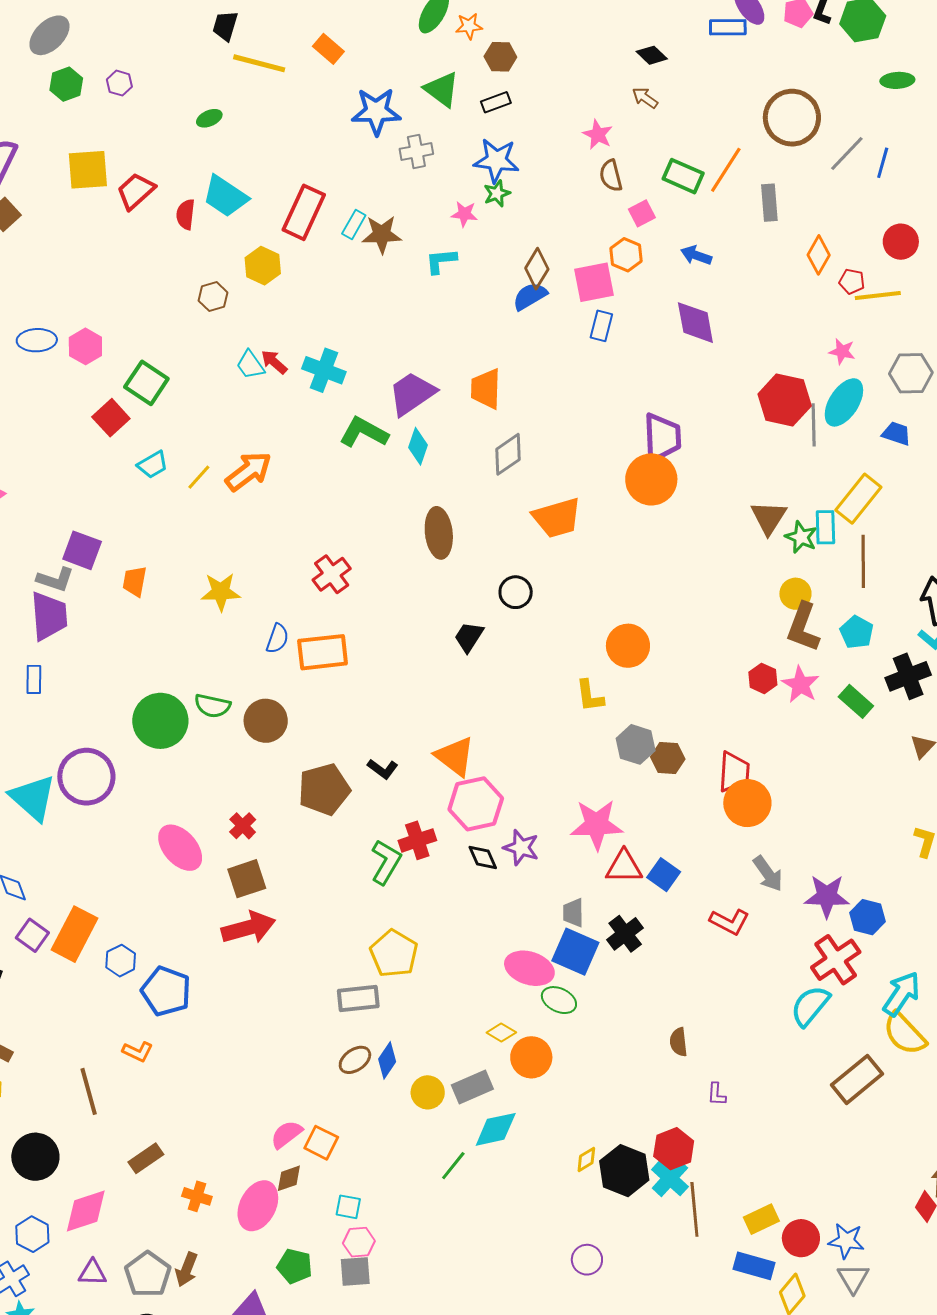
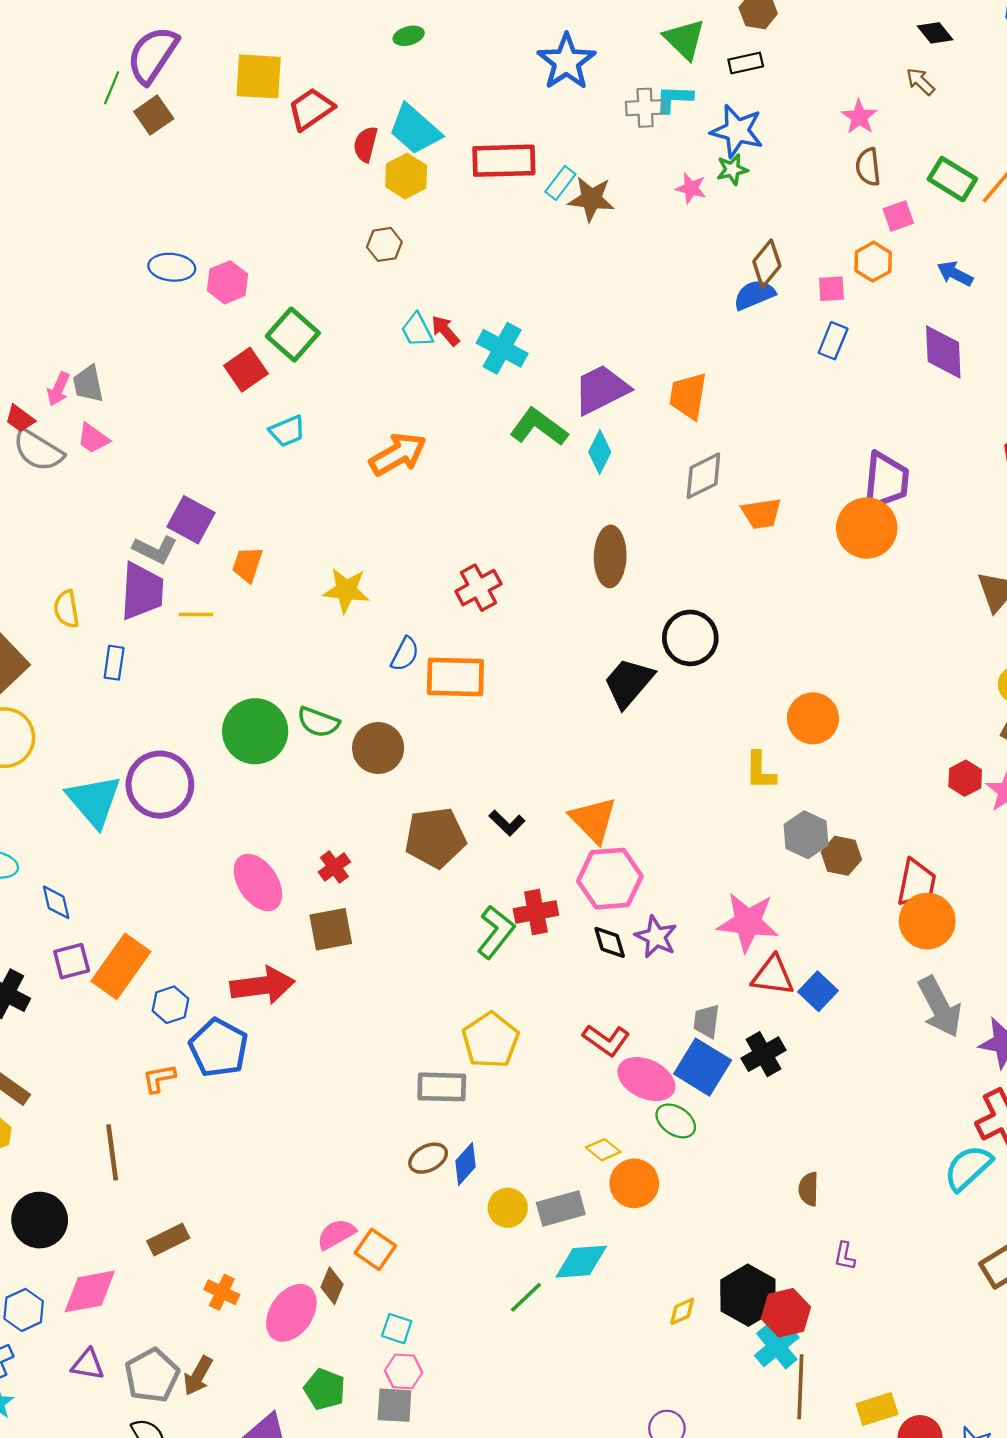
blue star: (376, 111) -> (566, 62), moved, turned 30
red rectangle: (304, 212) -> (504, 161), turned 56
cyan L-shape: (441, 261) -> (674, 99), moved
yellow hexagon: (263, 266) -> (406, 176), moved
pink square: (594, 282) -> (831, 289), size x0.6
yellow line: (199, 477) -> (196, 614), moved, turned 40
orange trapezoid: (557, 518) -> (761, 513), moved, size x0.7
black circle: (516, 592) -> (690, 638), size x1.4
black trapezoid: (469, 637) -> (629, 683), size x1.4
gray arrow: (768, 874) -> (940, 1007), size x1.4
red L-shape: (729, 922) -> (606, 1040), moved
red arrow: (248, 928) -> (262, 985), moved
purple square: (32, 935) -> (72, 961), turned 32
orange L-shape: (138, 1052) -> (159, 1078), moved, turned 136
black hexagon: (624, 1171) -> (748, 1295), moved
brown diamond: (289, 1178) -> (332, 1286), turned -56

